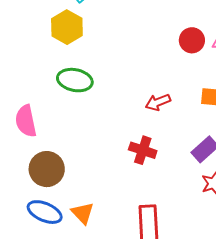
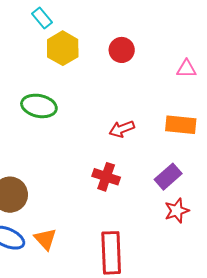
yellow hexagon: (67, 27) -> (63, 48), moved
red circle: (192, 40) -> (122, 50), moved

